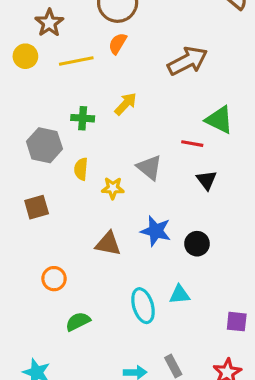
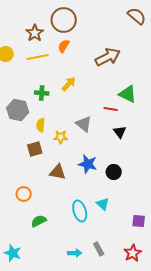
brown star: (49, 23) -> (35, 33), moved
brown square: (37, 207) -> (35, 149), moved
cyan triangle: (180, 295) -> (103, 204), turned 48

